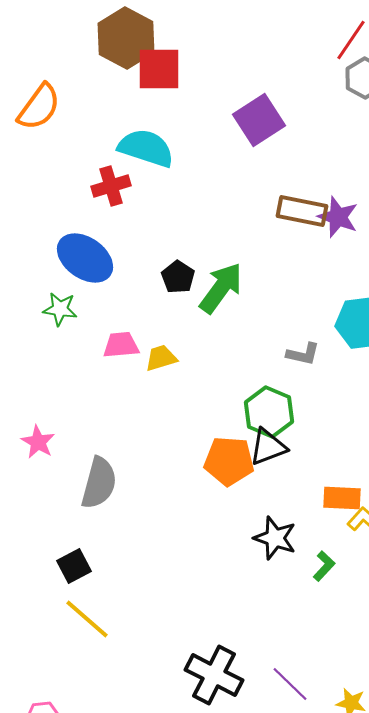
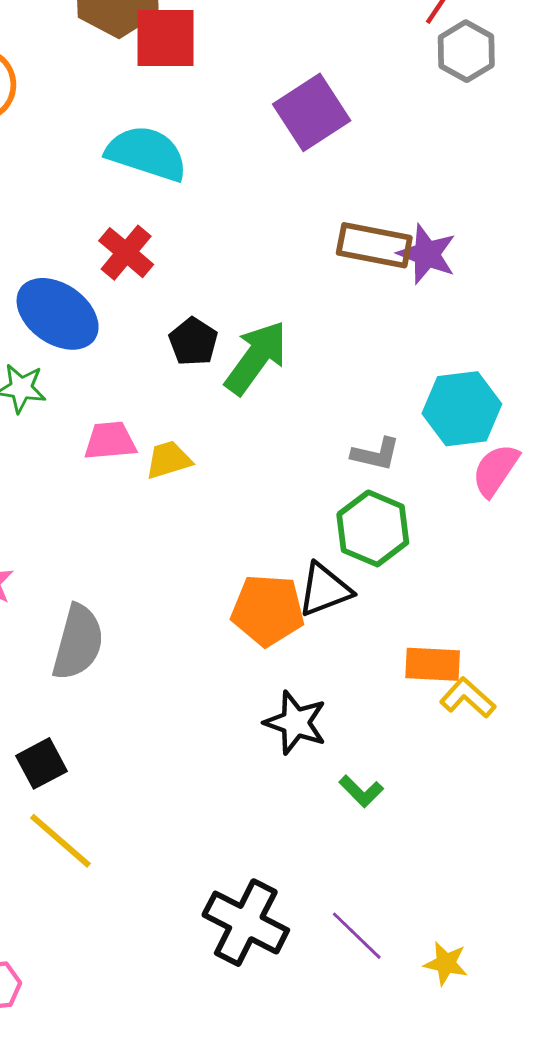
red cross: (111, 186) -> (126, 253), moved, turned -33
green hexagon: (269, 412) -> (373, 528), moved
black star: (275, 538) -> (295, 723), moved
green L-shape: (324, 566) -> (361, 791), moved, turned 92

